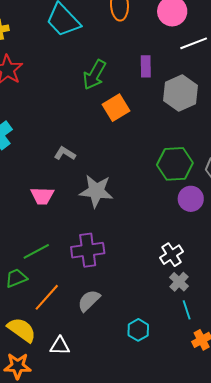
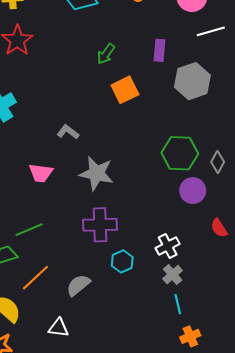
green arrow: (94, 75) -> (106, 54), size x0.7
purple cross: (88, 250) -> (100, 225), moved
cyan hexagon: (138, 330) -> (122, 261), moved
white triangle: (60, 346) -> (59, 328), moved

